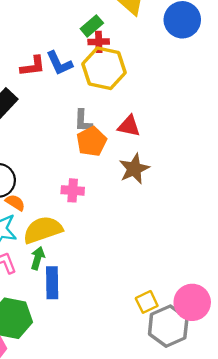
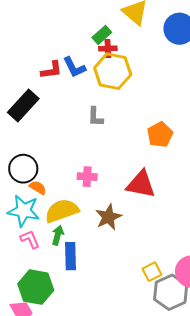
red triangle: (129, 126) -> (141, 184), moved, size x1.5
orange pentagon: (91, 141) -> (160, 135), moved
brown star: (134, 169) -> (108, 217), moved

